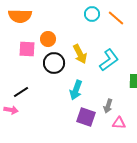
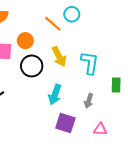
orange line: (116, 18) -> (53, 24), moved
cyan L-shape: (109, 60) -> (90, 63), turned -45
gray arrow: (108, 106) -> (89, 101), moved

